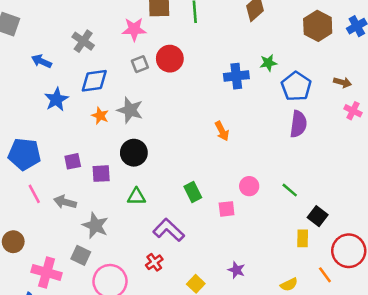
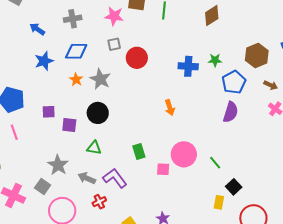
brown hexagon: (318, 26) -> (257, 56), moved
gray cross: (83, 41) -> (73, 19), turned 36
red circle: (170, 59) -> (137, 58), moved
pink circle: (249, 186) -> (184, 154), size x1.6
gray arrow: (65, 202) -> (87, 178), moved

